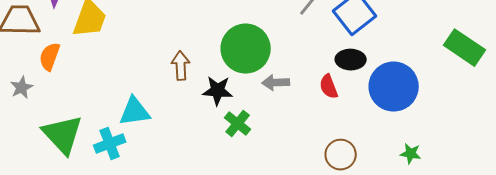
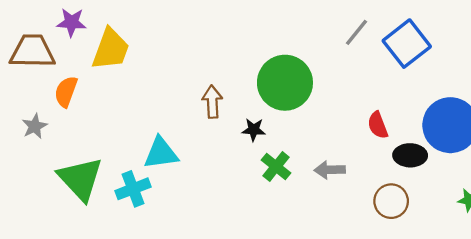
black ellipse: (351, 60) -> (410, 155), moved
gray arrow: (276, 83) -> (330, 170), moved
black star: (218, 91) -> (254, 130), size x0.7

